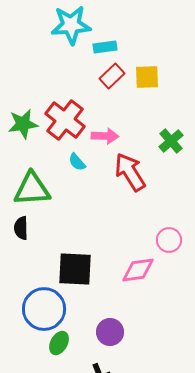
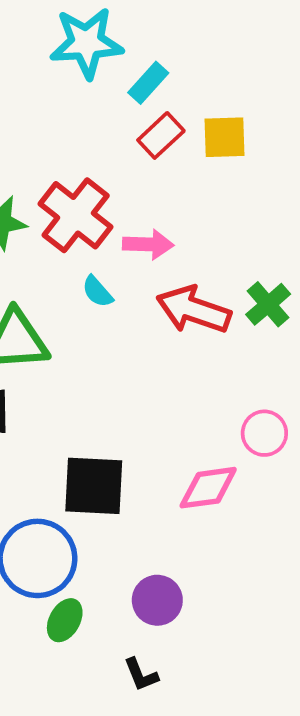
cyan rectangle: (105, 47) -> (148, 83), turned -40
green cross: (171, 141) -> (268, 304), moved
red arrow: (130, 172) -> (194, 310), turned -39

